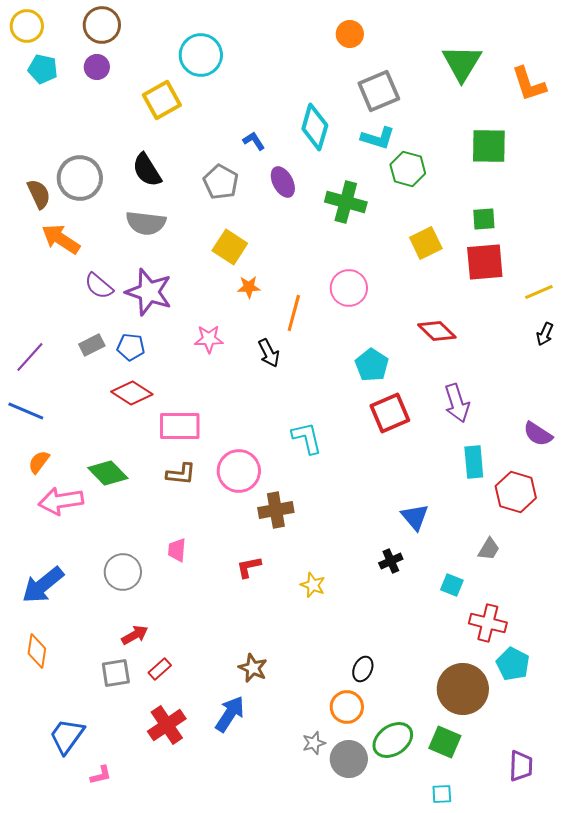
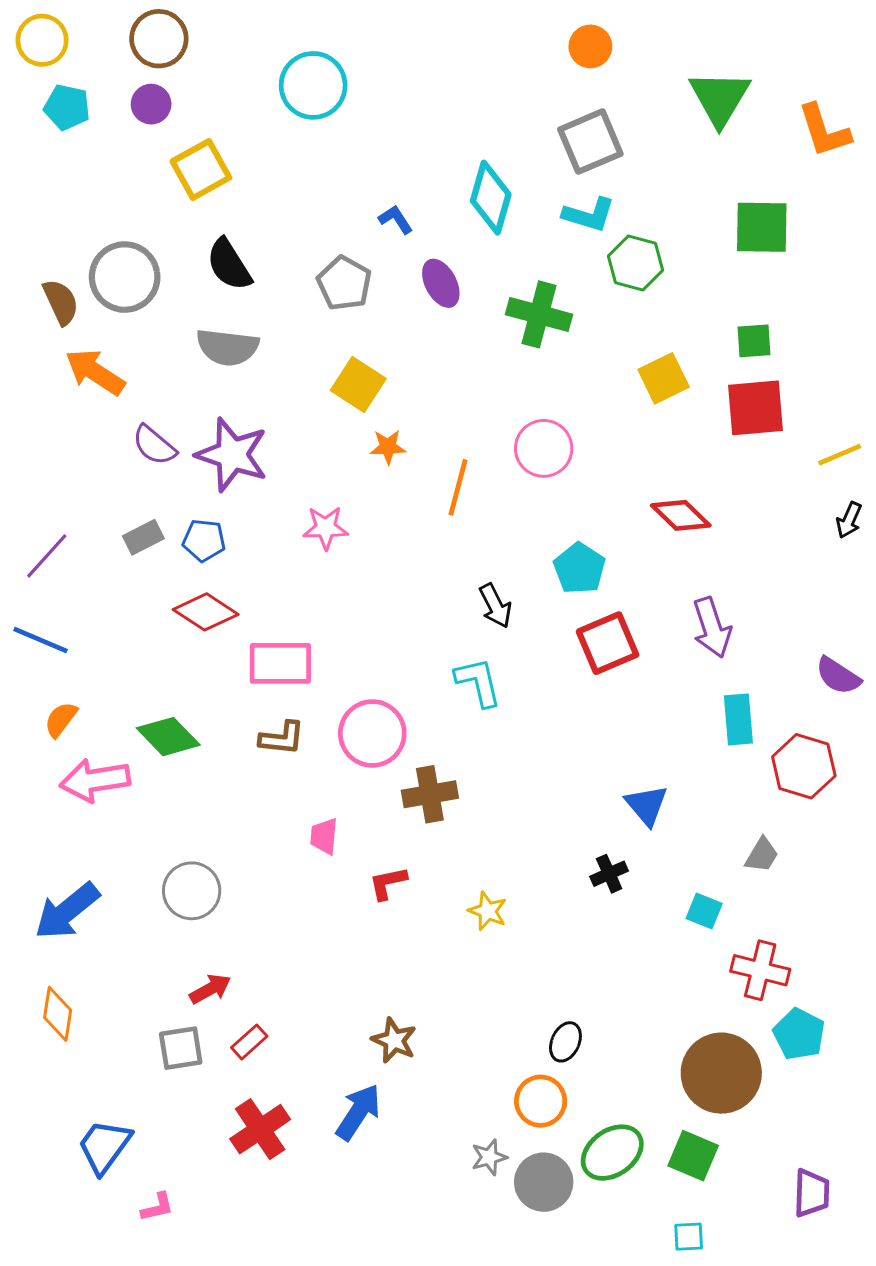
orange circle: (350, 34) -> (590, 46), moved
yellow square: (162, 100) -> (201, 170), moved
black arrow: (269, 353) -> (495, 606), moved
pink trapezoid: (177, 550) -> (324, 836), moved

